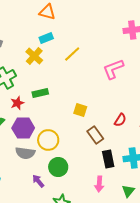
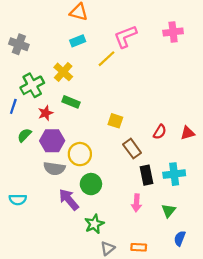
yellow cross: (34, 56) -> (63, 72), moved
pink L-shape: (113, 69) -> (125, 36), moved
green rectangle: (40, 93) -> (71, 102), turned 35
purple arrow: (38, 181) -> (69, 200), size x1.5

